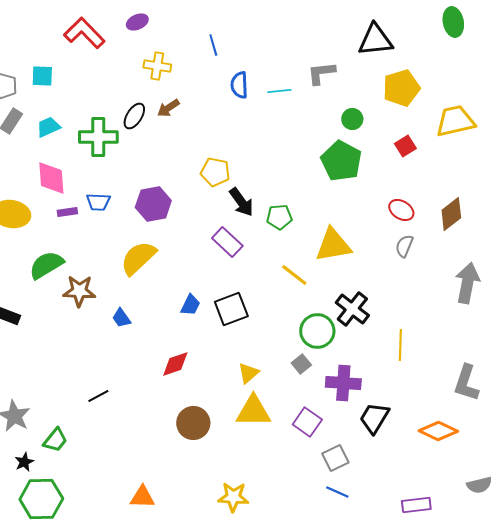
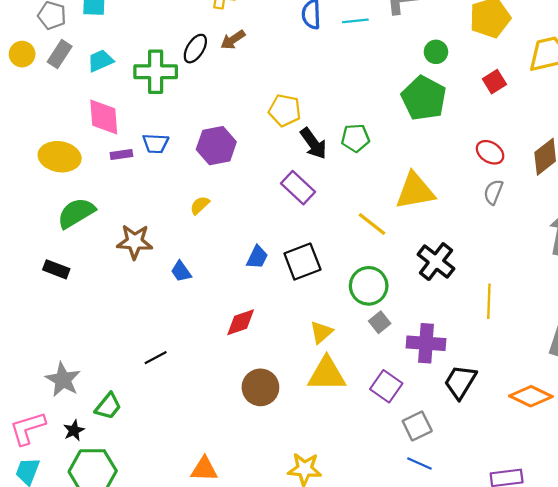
green pentagon: (279, 217) -> (355, 138), moved
yellow semicircle: (138, 258) -> (200, 205), size x0.5
green semicircle: (46, 265) -> (76, 213), moved
green circle: (317, 331) -> (369, 286), moved

